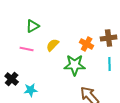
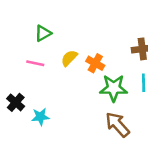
orange cross: (87, 44) -> (95, 63), moved
green star: (75, 65) -> (114, 88), moved

